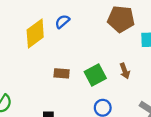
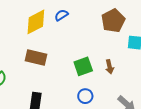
brown pentagon: (121, 19) -> (113, 21), turned 30
brown rectangle: (62, 73) -> (36, 57), moved, size x1.5

